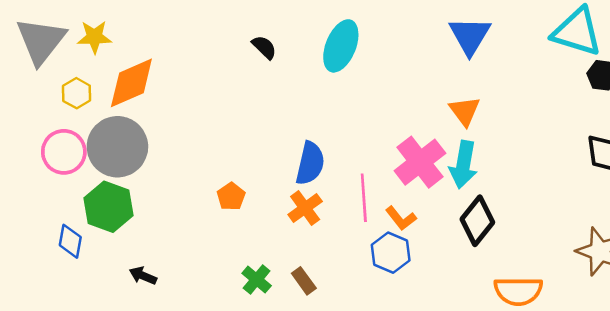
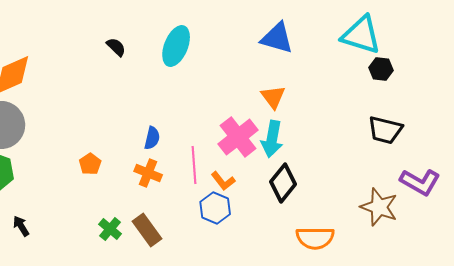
blue triangle: (470, 36) -> (277, 38), turned -45
blue semicircle: (310, 163) -> (152, 138), size x0.7
orange cross: (305, 208) -> (148, 173), turned -32
black arrow: (143, 276) -> (21, 226), turned 35
brown rectangle: (304, 281) -> (147, 230), size x1.5

